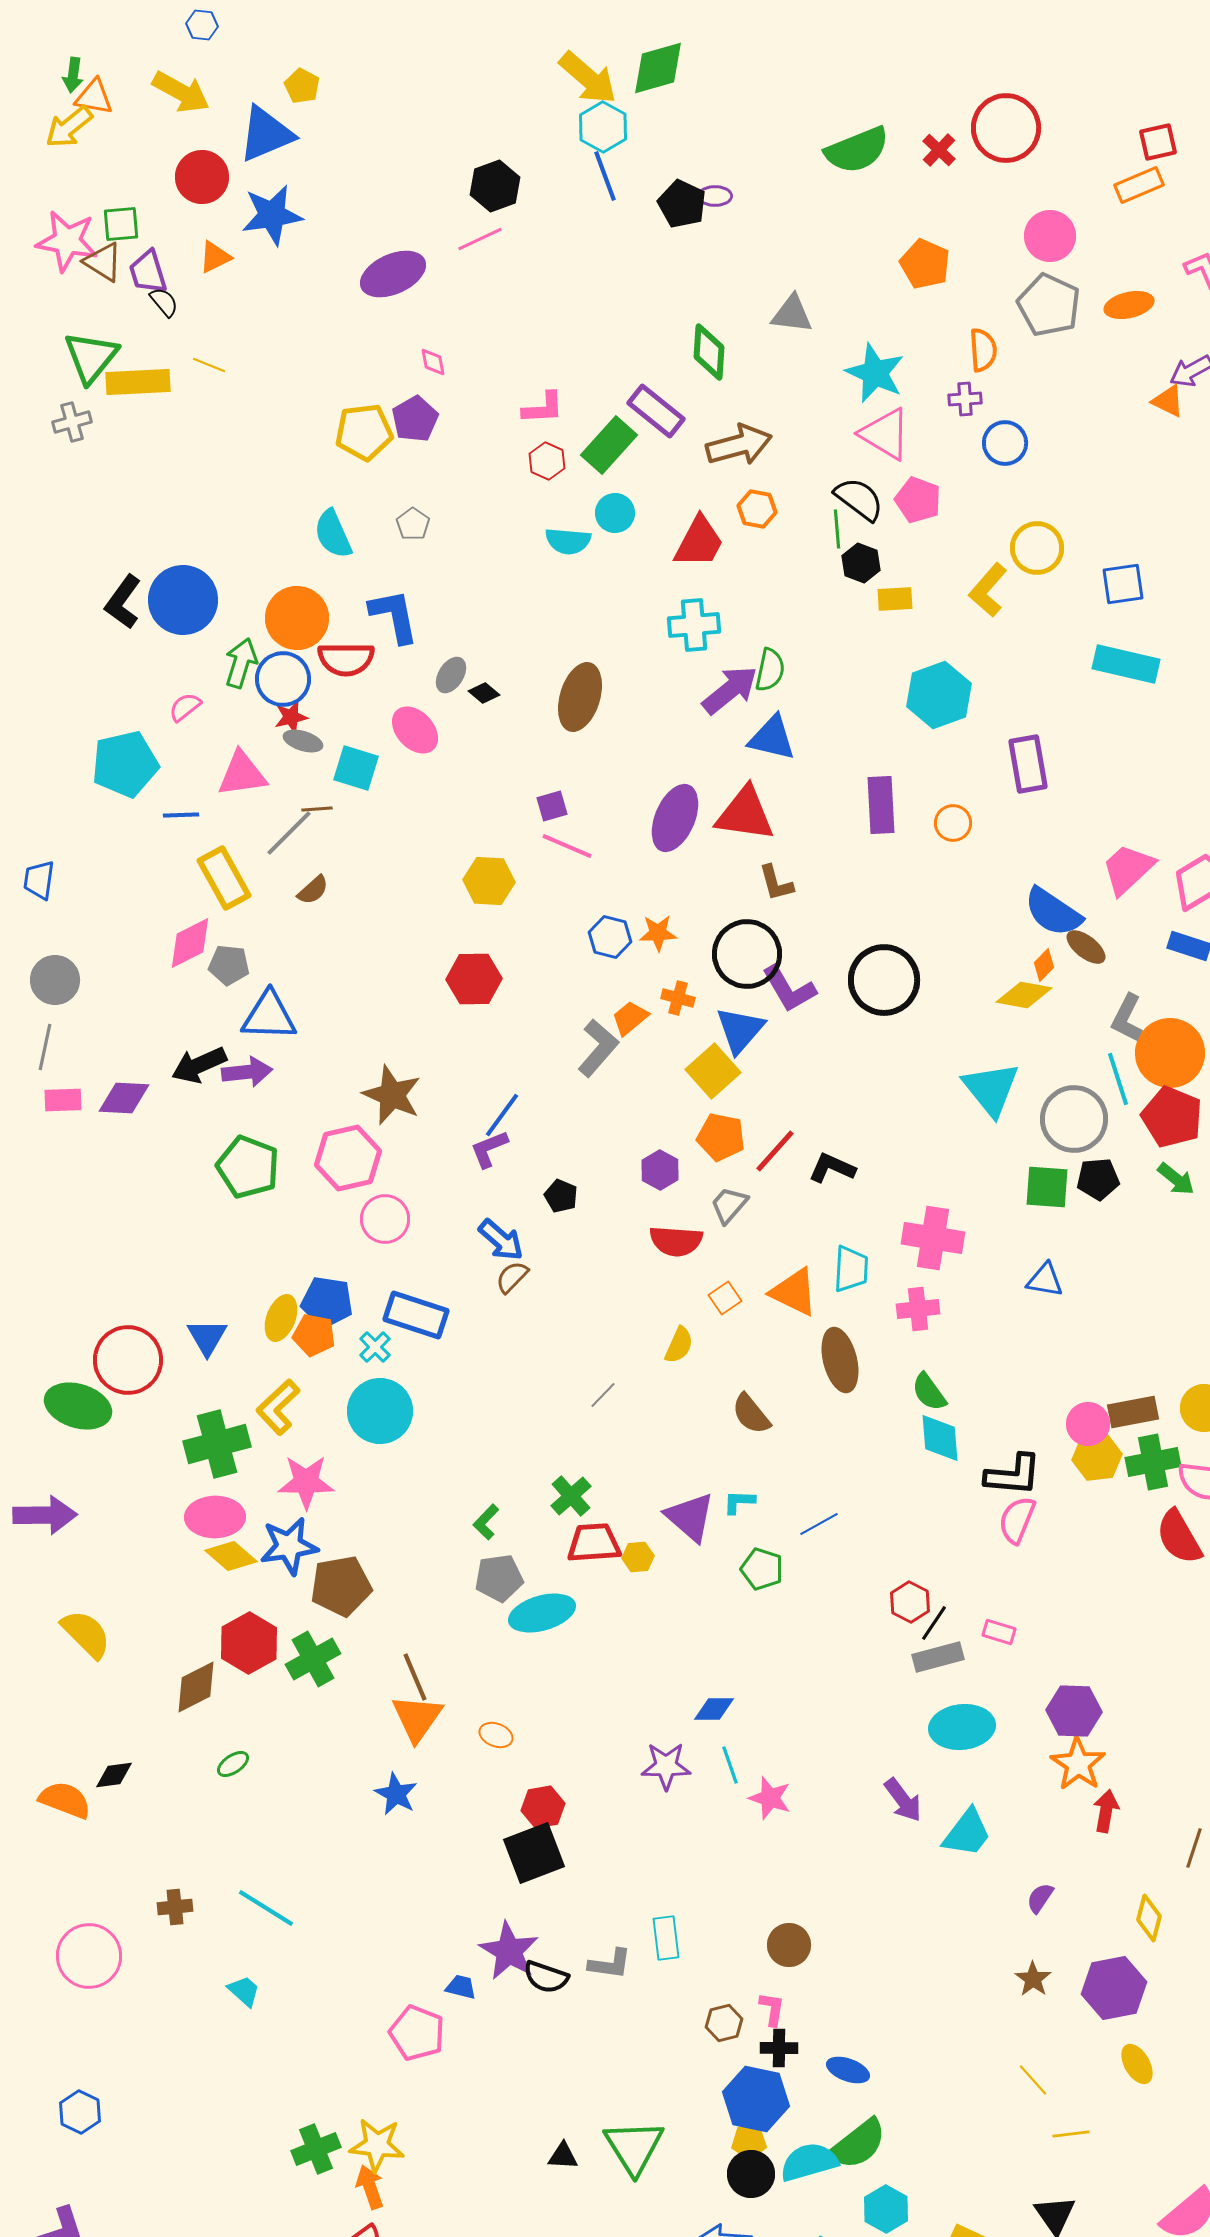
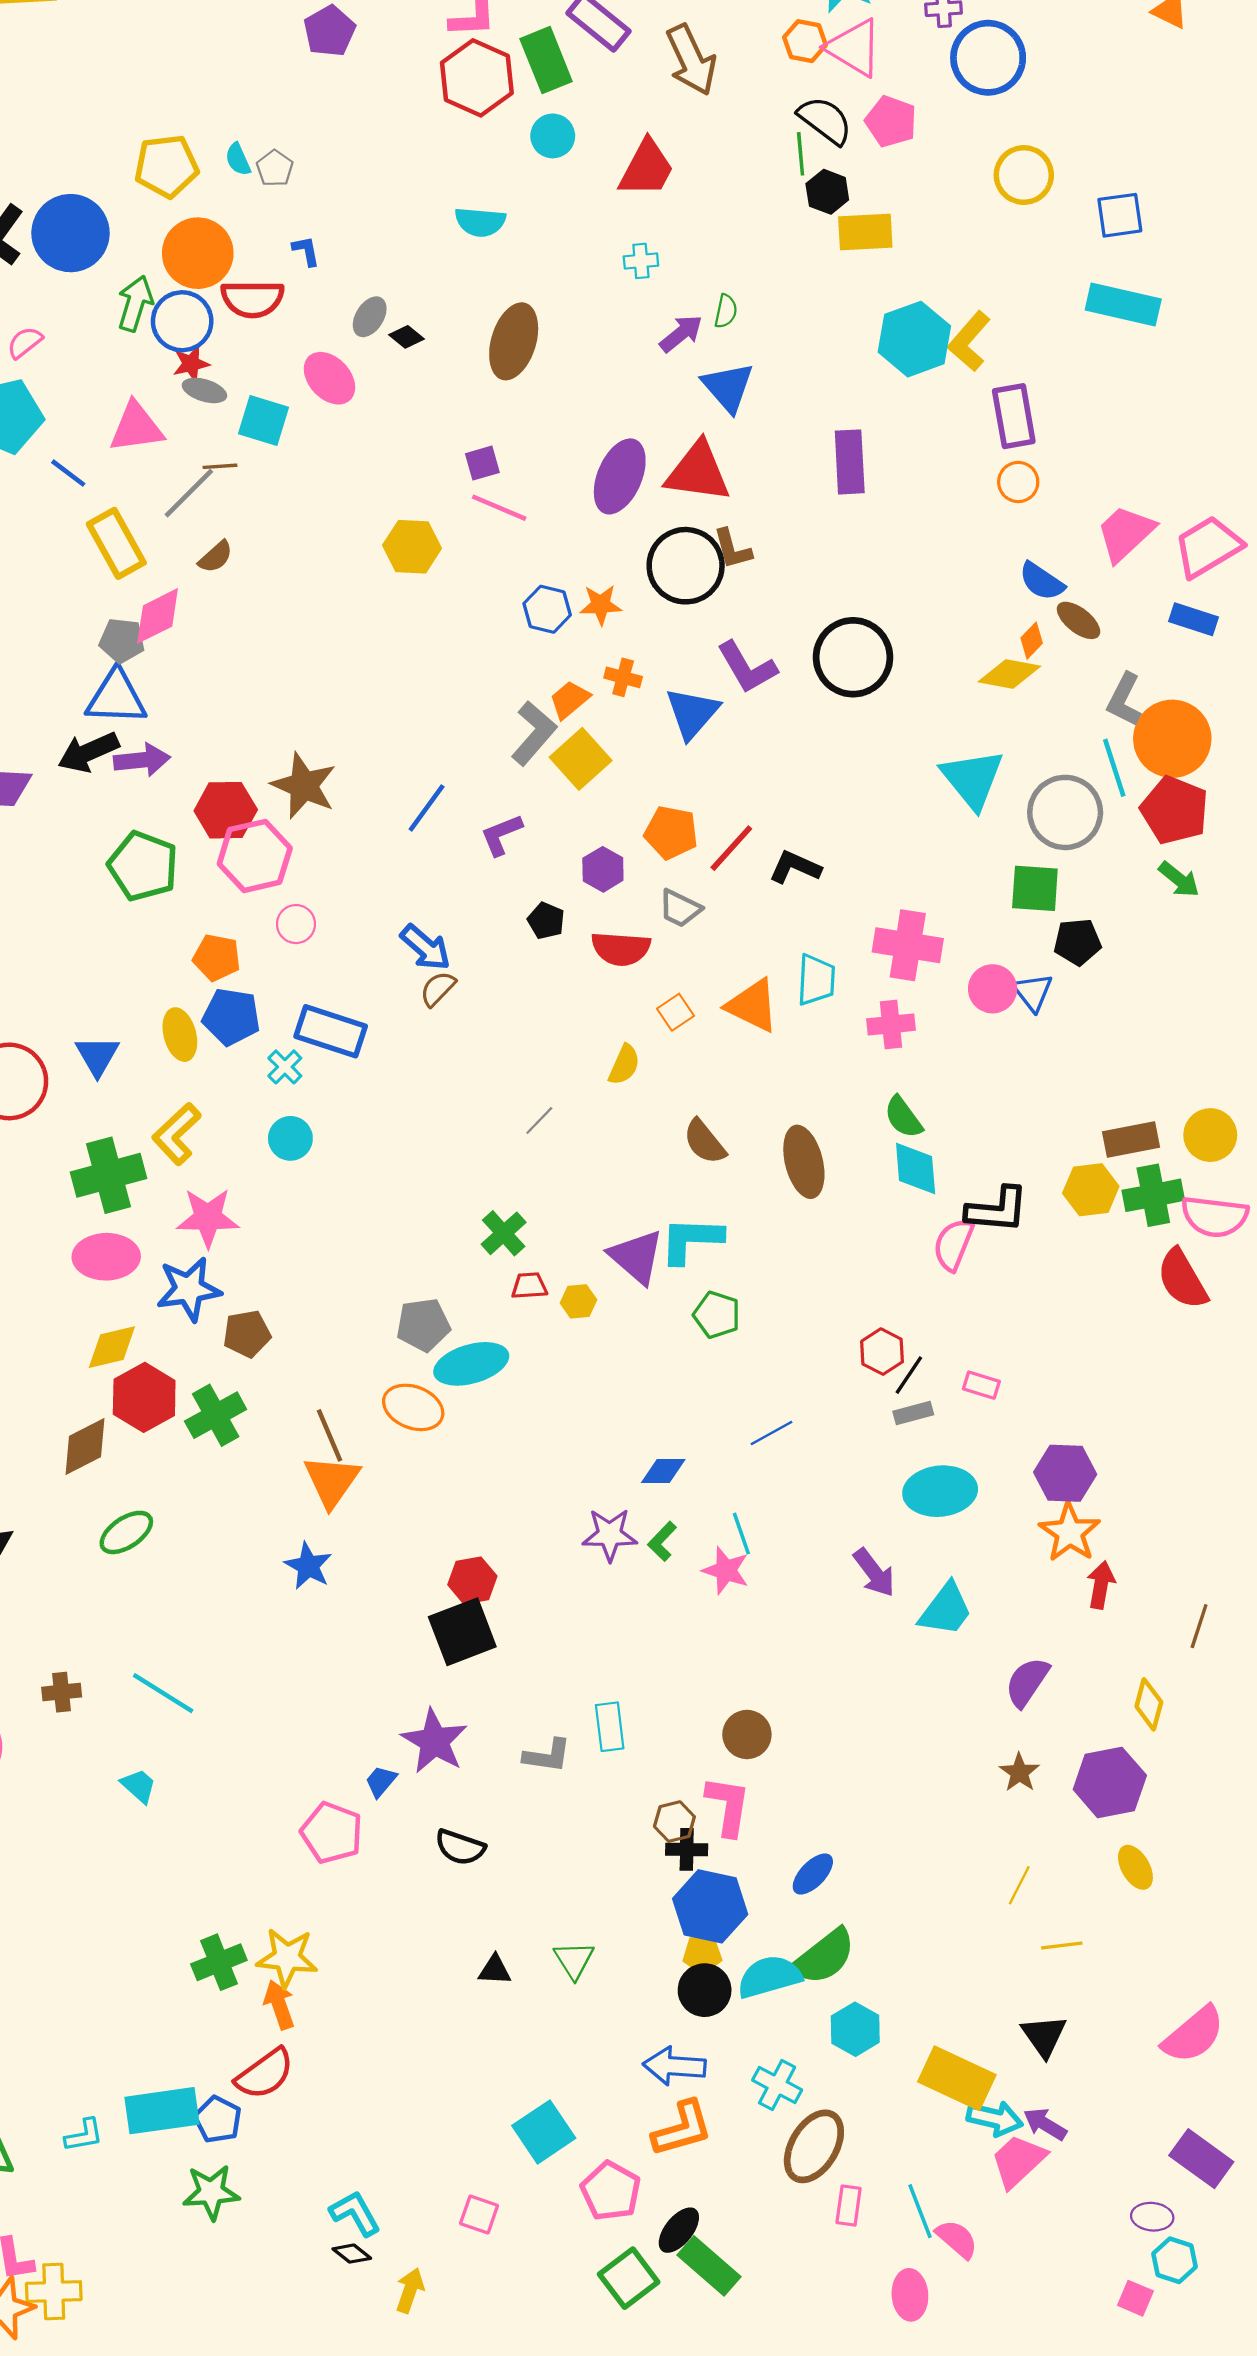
yellow pentagon: (364, 432) -> (166, 166), moved
blue circle: (1005, 443) -> (988, 58), size x1.5
green rectangle: (609, 445) -> (546, 60), turned -64
brown arrow: (739, 445) -> (691, 60), turned 80
red hexagon: (547, 461) -> (477, 78), size x1.8
orange hexagon: (757, 509) -> (805, 41), moved
gray pentagon: (413, 524) -> (275, 168), moved
cyan semicircle: (333, 534) -> (238, 159), size x0.6
cyan semicircle: (568, 541) -> (480, 222), moved
yellow L-shape: (988, 590) -> (969, 341), moved
yellow rectangle: (895, 599) -> (865, 232), size x1.4
blue L-shape: (394, 616) -> (306, 251), size x0.5
cyan cross: (694, 625) -> (641, 261), size x0.6
green semicircle: (770, 670) -> (726, 311), size x0.7
purple arrow: (730, 690) -> (681, 334), size x0.7
pink semicircle: (185, 707) -> (25, 342), moved
blue triangle: (772, 738) -> (728, 387), turned 36
blue line: (181, 815) -> (68, 473), turned 39
orange circle: (953, 823) -> (1018, 482), moved
blue semicircle: (1053, 912) -> (1042, 581), size x0.7
pink diamond: (190, 943) -> (158, 616), moved
black circle: (747, 954) -> (686, 566), moved
red hexagon: (474, 979) -> (226, 810), moved
blue triangle: (269, 1016) -> (116, 697), moved
yellow square: (713, 1071) -> (581, 759), moved
purple L-shape: (489, 1149) -> (501, 835), moved
black pentagon: (1098, 1179) -> (1077, 942), moved
black pentagon: (561, 1196) -> (546, 921), moved
gray trapezoid: (729, 1205) -> (680, 908), turned -105
pink circle: (385, 1219) -> (296, 924), size x0.7
blue triangle: (1045, 1280) -> (1033, 992), turned 42
yellow ellipse: (281, 1318) -> (180, 1035), turned -36
orange pentagon: (314, 1335) -> (217, 958), moved
brown ellipse: (840, 1360) -> (804, 1162), moved
cyan circle: (380, 1411) -> (290, 1138), size x0.6
pink circle: (1088, 1424) -> (993, 989), moved
cyan L-shape: (739, 1502) -> (691, 1240), size x1.8
pink semicircle: (1017, 1520) -> (953, 1244), moved
green L-shape: (486, 1522) -> (662, 1541), moved
blue line: (819, 1524) -> (772, 1433), moved
red trapezoid: (594, 1543) -> (529, 1286), size x0.6
yellow diamond: (231, 1556) -> (112, 1347), moved, turned -54
brown pentagon: (341, 1586) -> (247, 1334), size x0.7
gray rectangle: (938, 1657) -> (913, 1413), size x0.7
orange ellipse: (496, 1735) -> (413, 1407), moved, size x1.6
green ellipse: (233, 1764) -> (126, 1532), size x1.5
cyan line: (730, 1765) -> (741, 1534), moved
purple semicircle: (1040, 1898) -> (1027, 1682), size x1.5
black semicircle: (546, 1977) -> (460, 1847), moved
blue trapezoid: (461, 1987) -> (381, 1781), turned -64
pink L-shape: (772, 2009) -> (728, 1806), size x1.6
black cross: (779, 2048) -> (687, 1849), moved
blue ellipse: (848, 2070) -> (813, 1874), turned -66
yellow line: (1033, 2080) -> (1019, 1885), turned 69
green triangle: (634, 2147) -> (574, 1960), size x0.6

